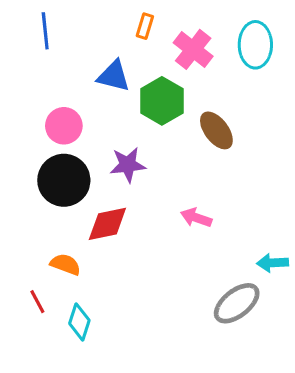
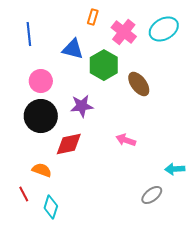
blue line: (45, 31) -> (29, 34), moved
cyan ellipse: (255, 45) -> (164, 29), turned 60
gray ellipse: (237, 303) -> (152, 195), size x0.7

